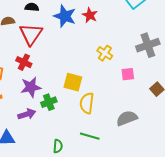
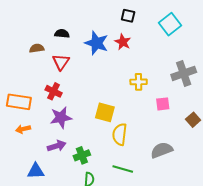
red triangle: (31, 34) -> (61, 62), size x0.7
yellow cross: (105, 53) -> (139, 82), turned -35
green cross: (49, 102) -> (82, 155), moved

